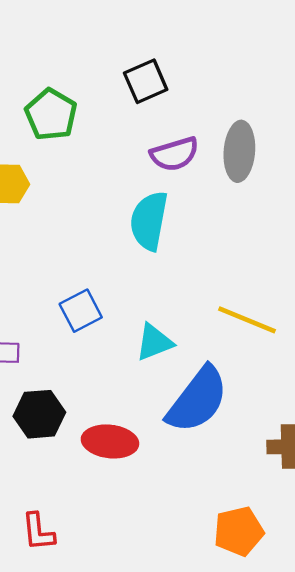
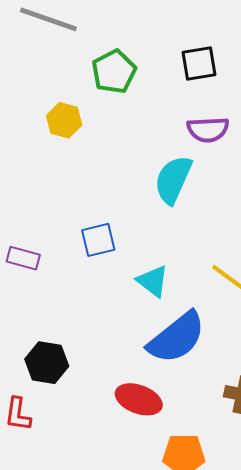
cyan triangle: (154, 342) -> (153, 281), turned 45
black hexagon: (39, 414) -> (47, 363), moved
red ellipse: (110, 441) -> (139, 399), moved

